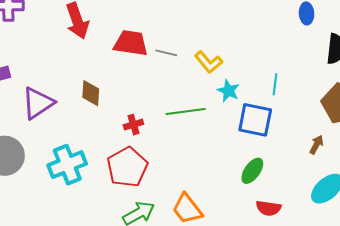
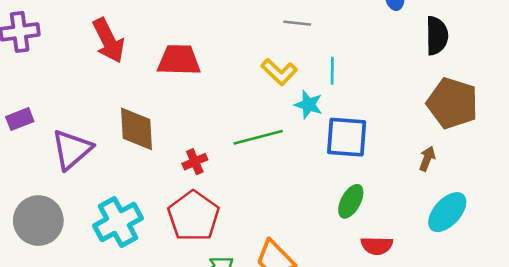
gray line: (166, 53) -> (297, 23), moved
cyan line: (275, 84) -> (332, 71), moved
brown diamond: (91, 93) -> (136, 129), size x1.4

